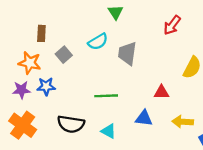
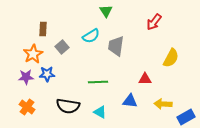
orange star: (30, 63) -> (33, 54), turned 30
orange cross: (23, 125) -> (27, 107), size x0.7

